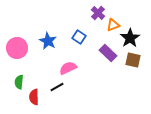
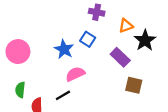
purple cross: (98, 13) -> (97, 12), moved, turned -32
blue star: (48, 41) -> (64, 49), moved
brown square: (133, 60) -> (134, 85), moved

